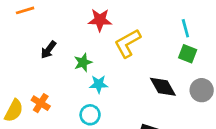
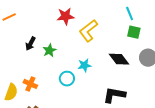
green star: (83, 62) -> (49, 50), moved
cyan star: (99, 84) -> (84, 65), moved
cyan circle: (90, 115) -> (67, 79), moved

